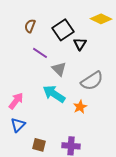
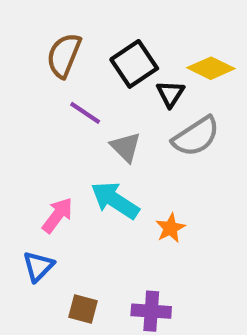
yellow diamond: (101, 19) -> (211, 68), moved
brown semicircle: (30, 26) -> (64, 55), size x1.5
gray semicircle: (92, 81) -> (196, 136), moved
pink arrow: (16, 101) -> (57, 215), moved

